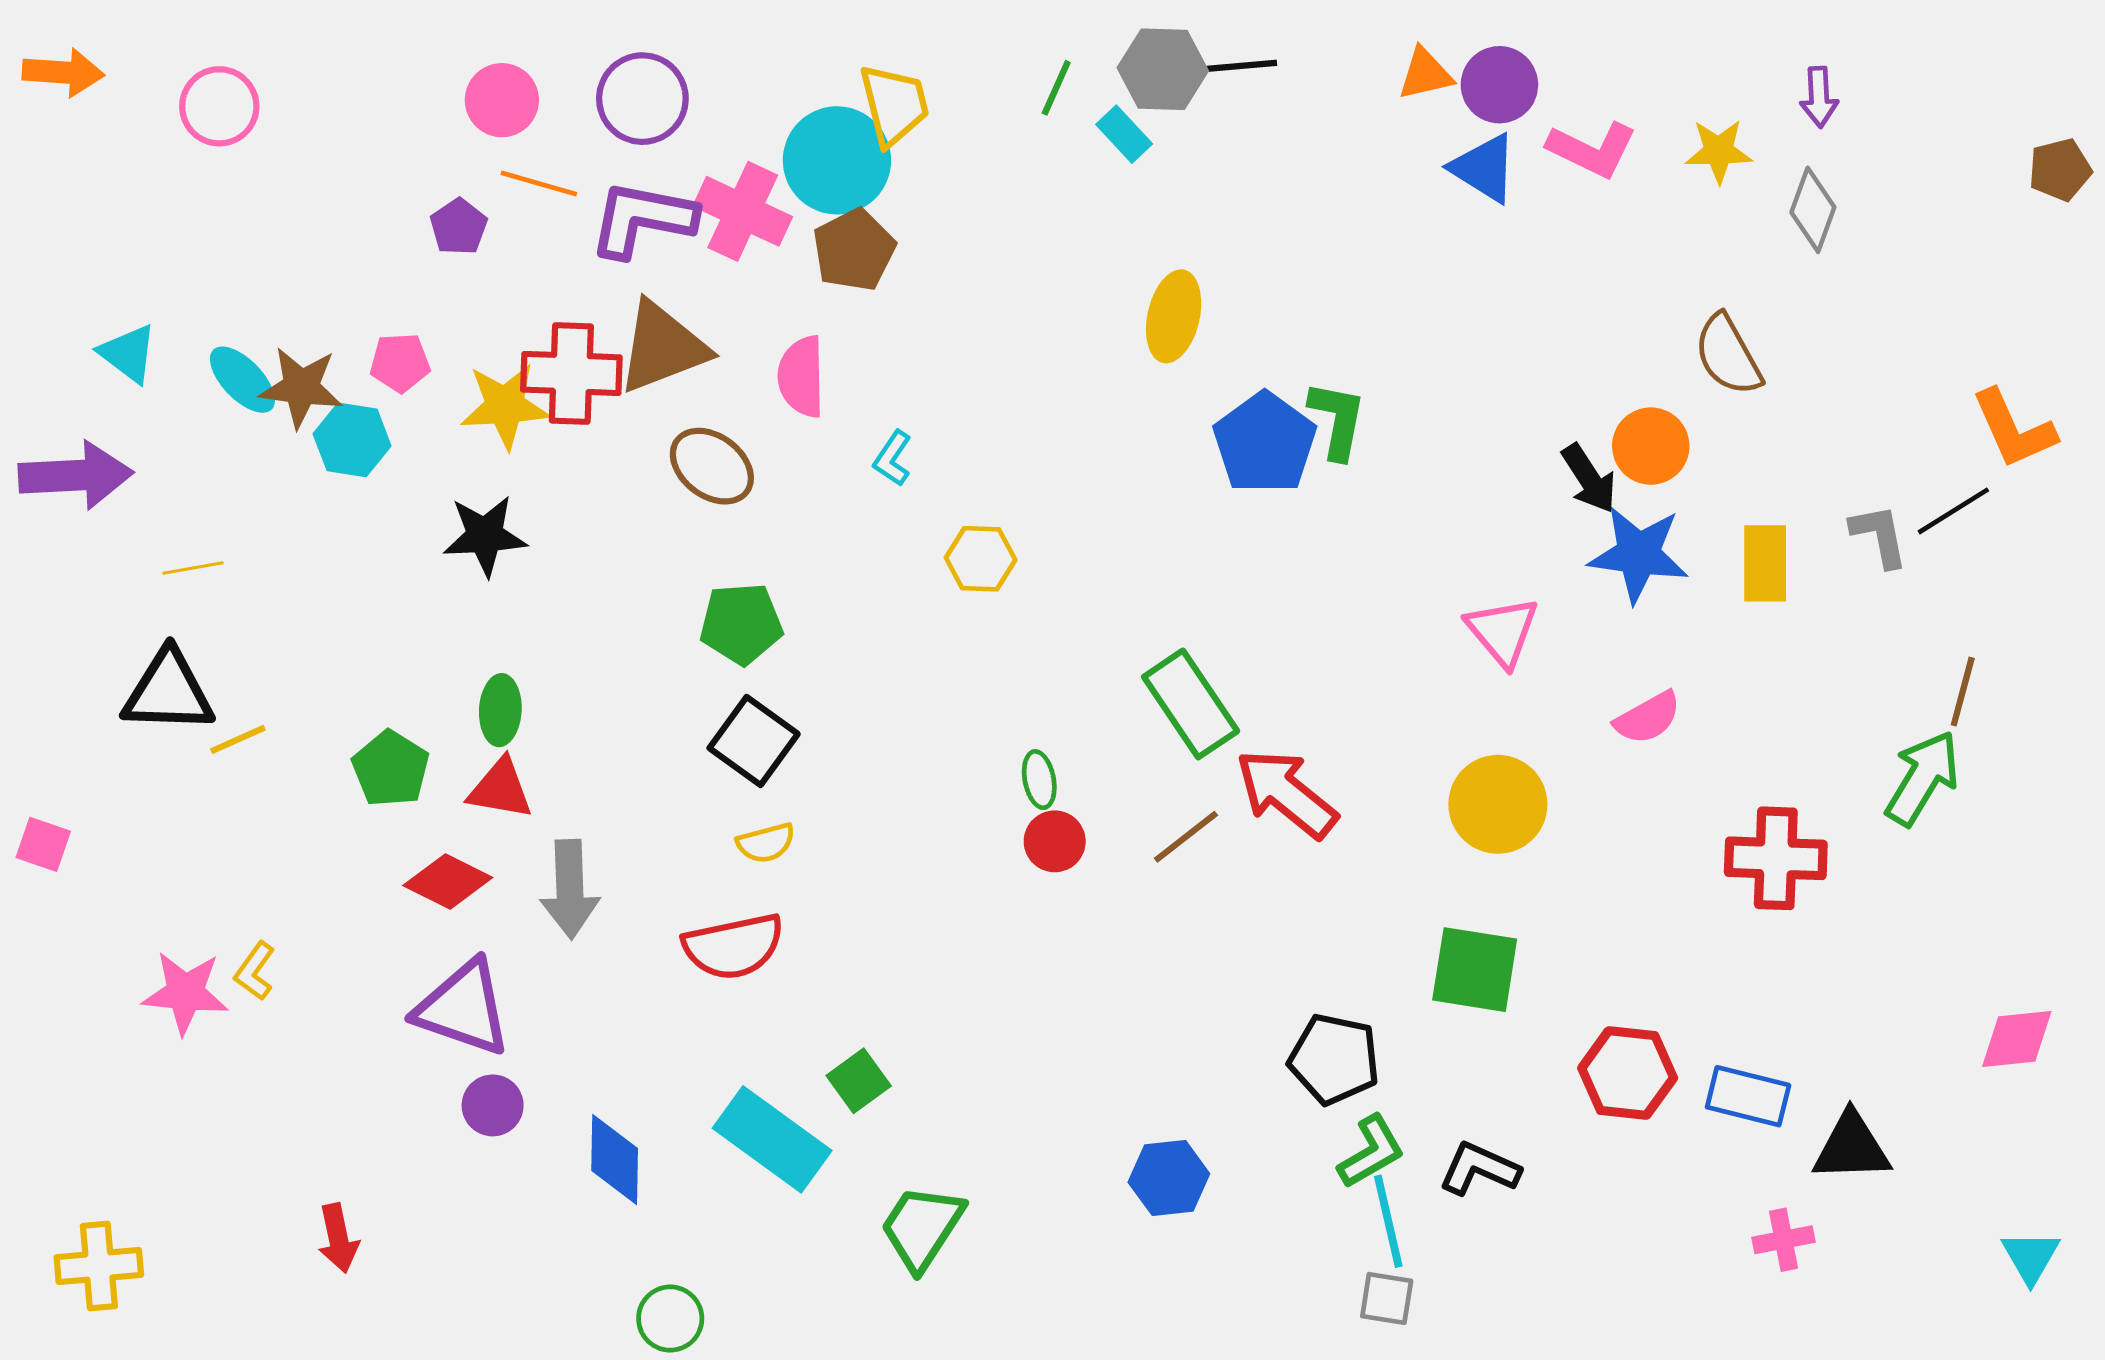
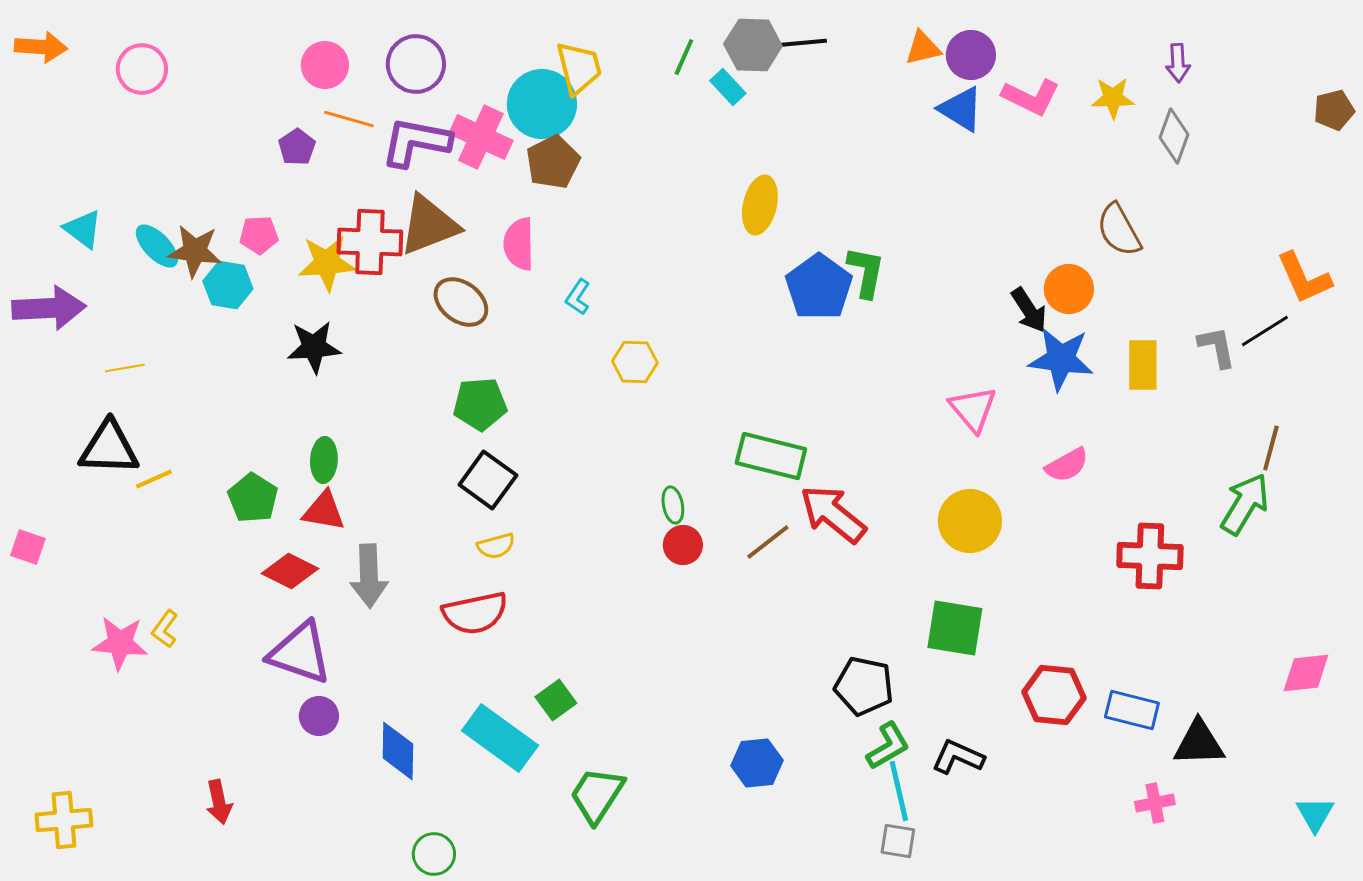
green rectangle: (1191, 704) -> (771, 456), turned -42

